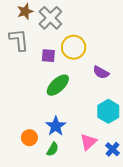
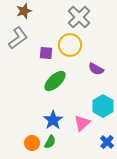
gray cross: (50, 18) -> (79, 17), moved
gray L-shape: (19, 40) -> (18, 38), turned 60
orange circle: (29, 138) -> (32, 143), moved
pink triangle: (88, 142) -> (82, 123), moved

